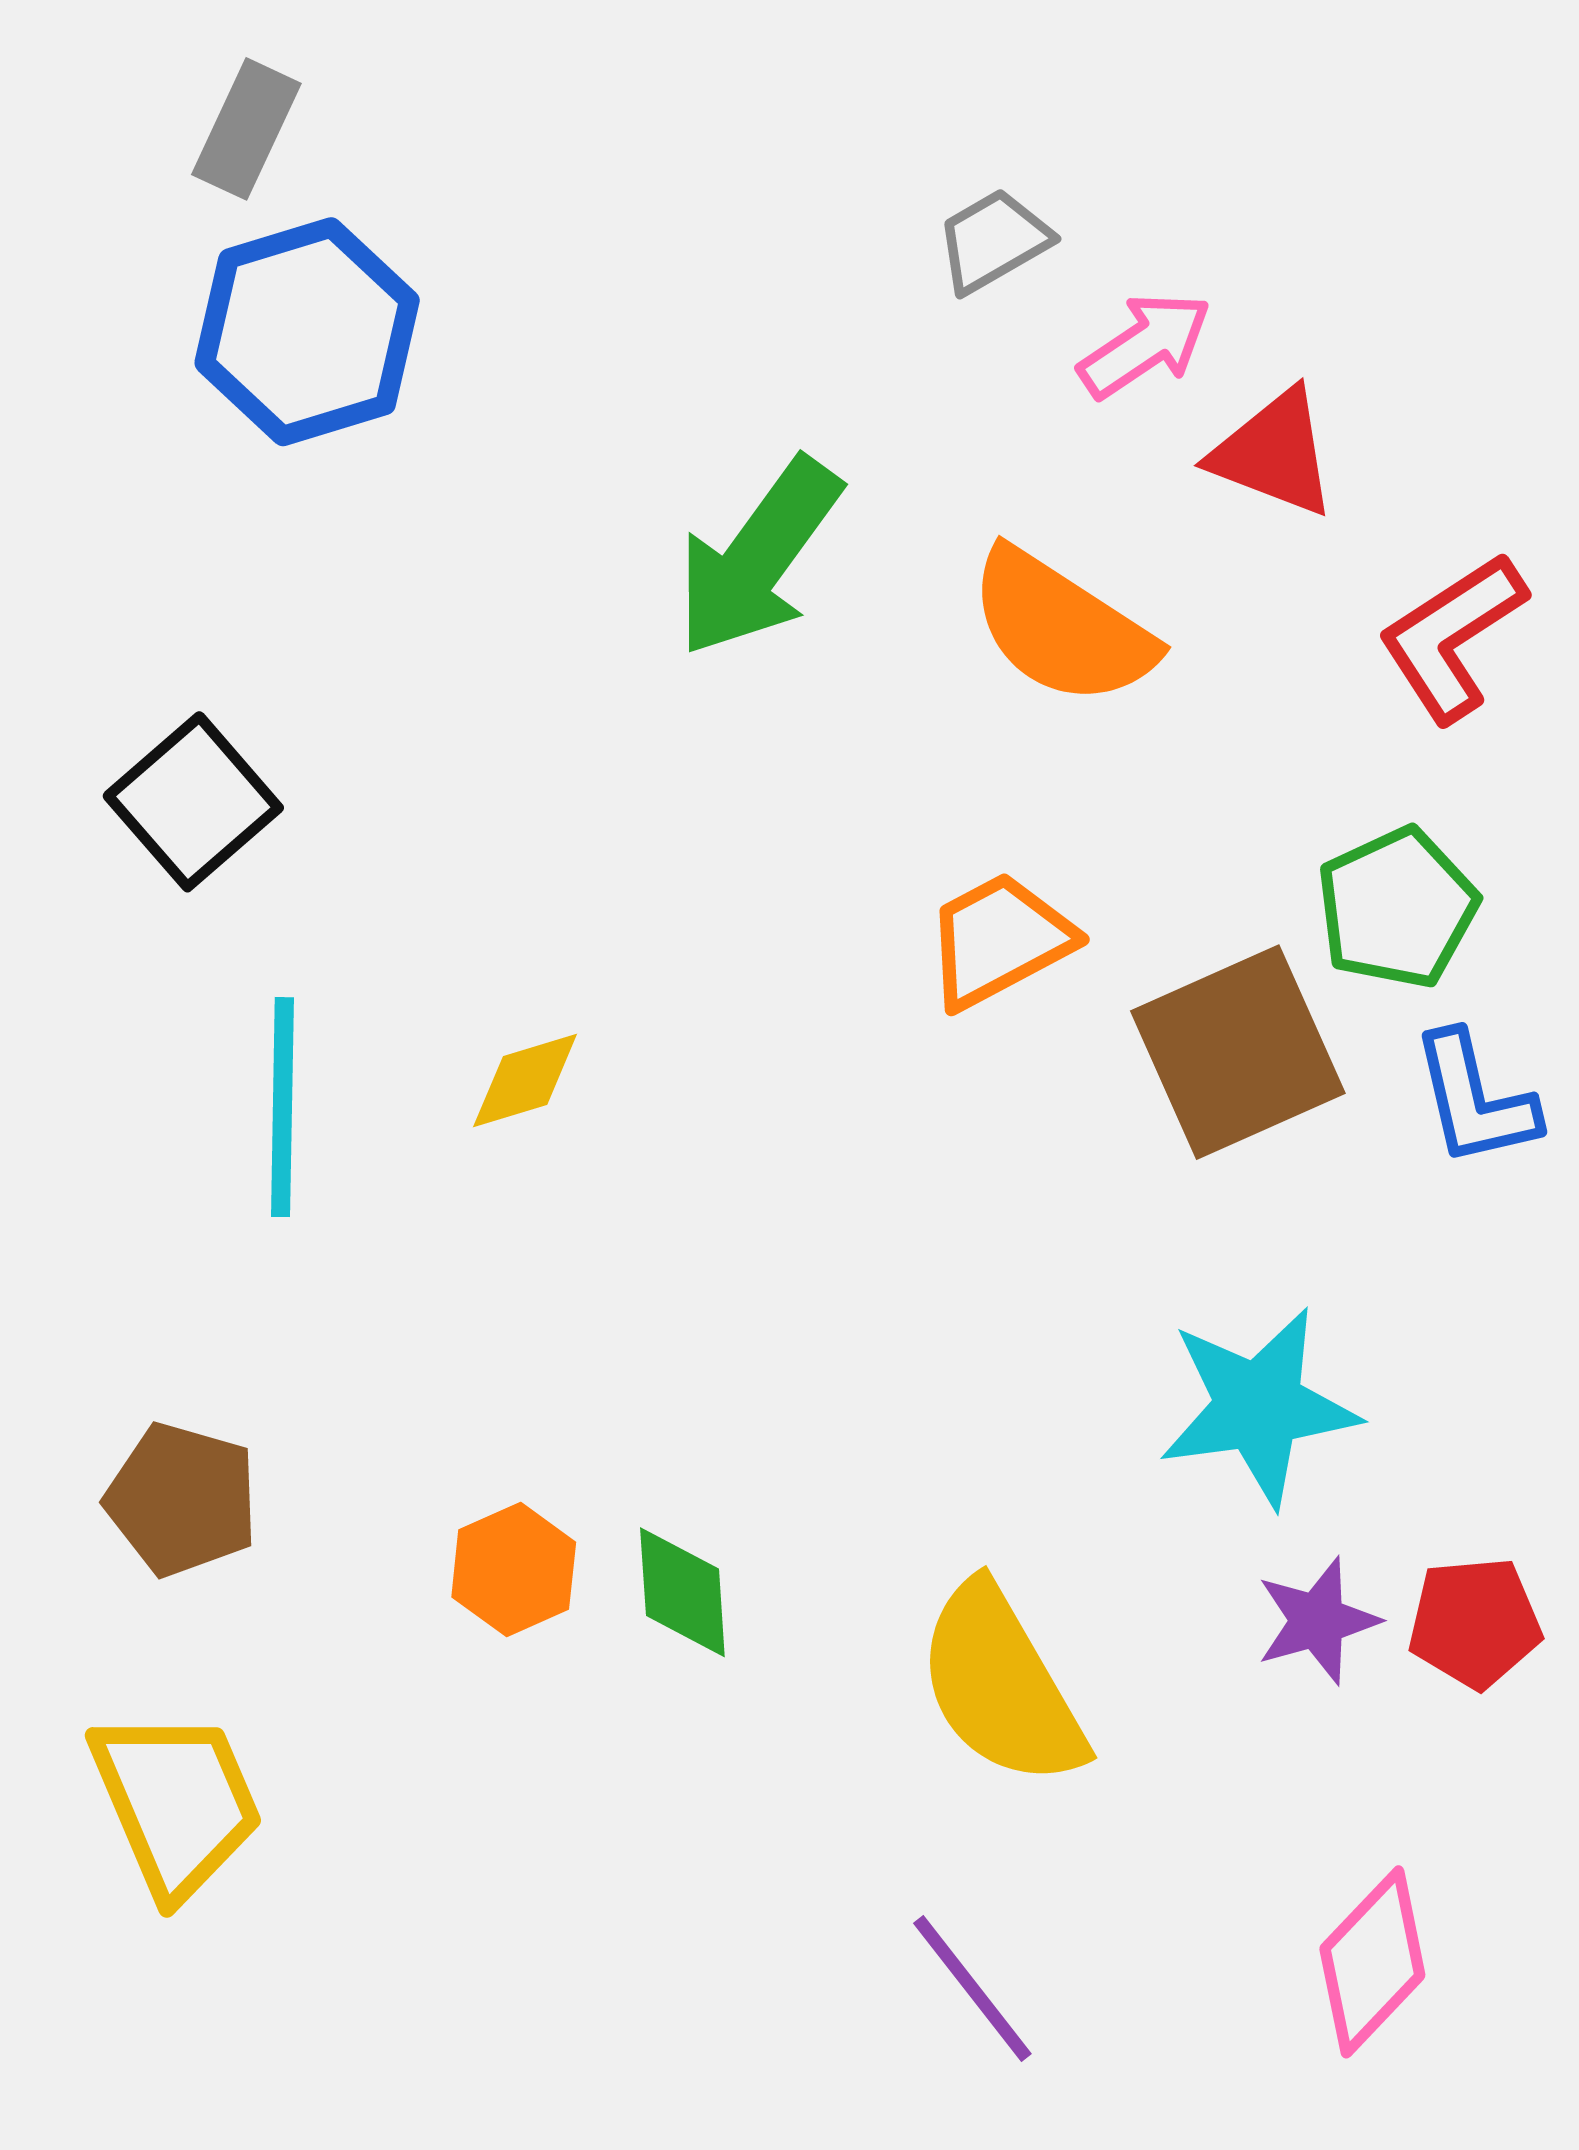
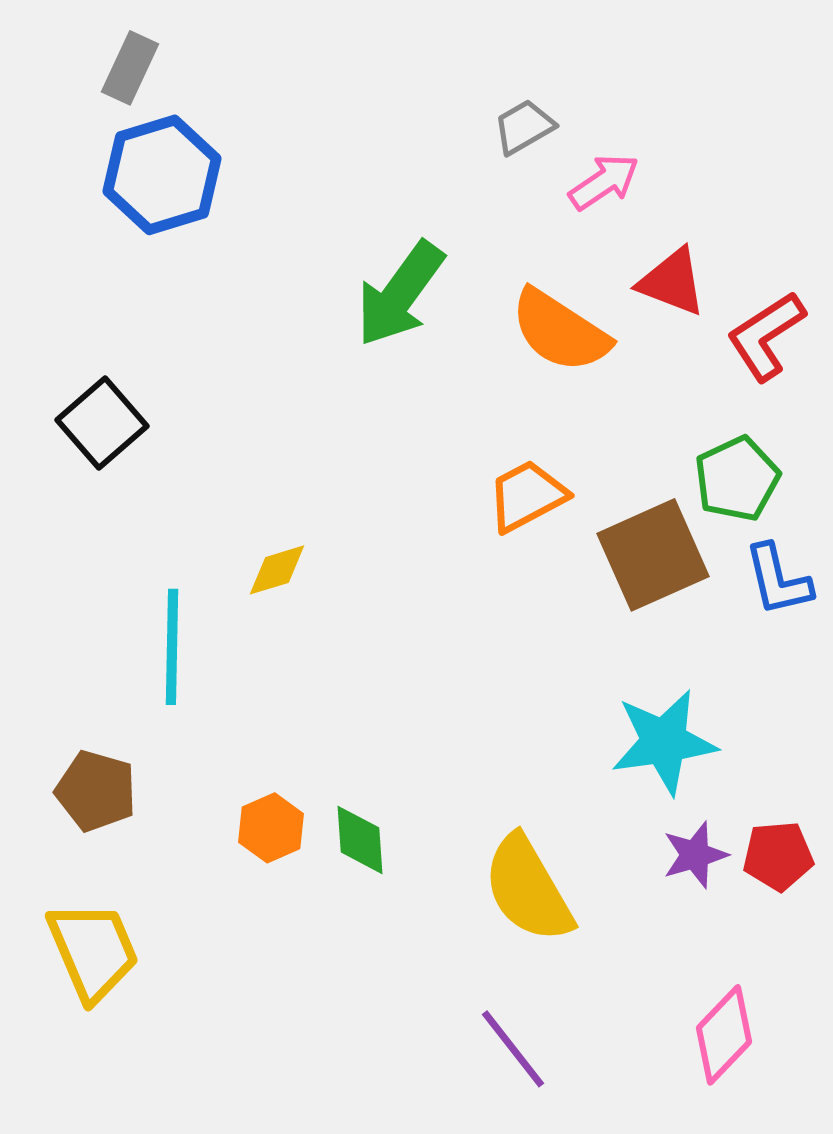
red triangle: (1274, 453) -> (672, 282), moved
cyan line: (282, 1107) -> (172, 647), moved

